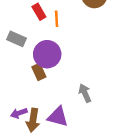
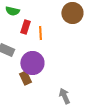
red rectangle: (39, 12) -> (25, 27), turned 48

